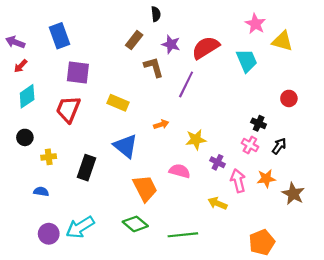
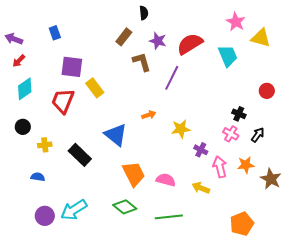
blue rectangle: (60, 36) -> (55, 33), size x0.6
yellow rectangle: (118, 103) -> (95, 88), moved, turned 30
black rectangle: (87, 168) -> (80, 155), turned -65
pink semicircle: (180, 171) -> (166, 180), moved

